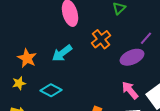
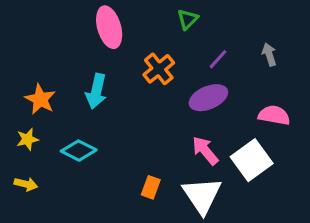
purple line: (146, 38) -> (218, 59), moved
cyan arrow: (62, 53) -> (96, 91), turned -40

